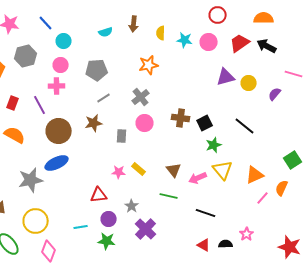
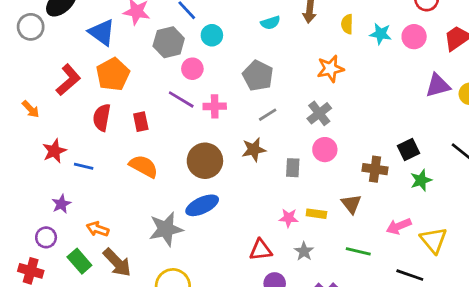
gray hexagon: (26, 56) -> (169, 42), moved
pink circle: (61, 65) -> (192, 69), moved
gray pentagon: (97, 70) -> (258, 76), turned 30
pink cross: (57, 86) -> (215, 106), moved
red rectangle: (13, 103) -> (141, 122), turned -32
purple line: (40, 105) -> (181, 99), moved, turned -30
brown cross: (181, 118) -> (375, 169), moved
yellow rectangle: (139, 169) -> (316, 214), turned -32
brown triangle: (174, 170) -> (351, 204), moved
yellow triangle: (223, 170) -> (434, 240), moved
gray star: (132, 206) -> (304, 251), moved

